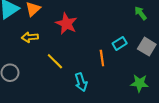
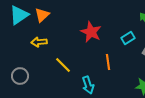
red star: (66, 24) -> (91, 32), moved
cyan rectangle: (120, 43) -> (128, 38), moved

